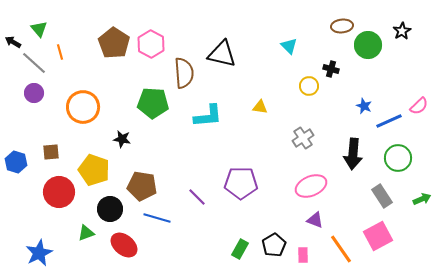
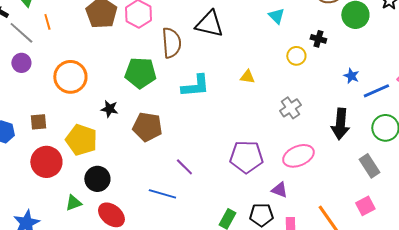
purple pentagon: (241, 183) -> (246, 157), moved
brown pentagon: (142, 186) -> (147, 127), moved
blue line: (157, 218) -> (162, 194), moved
purple triangle: (315, 220) -> (279, 190), moved
pink square: (378, 236) -> (365, 206), size x0.7
black pentagon: (274, 245) -> (261, 215), turned 30

